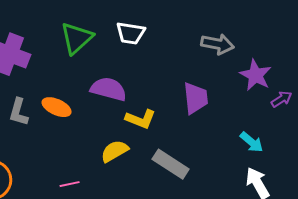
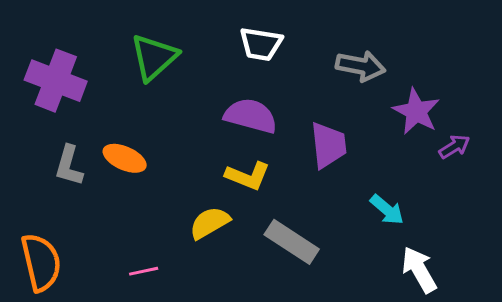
white trapezoid: (131, 33) -> (261, 44), moved
purple semicircle: (109, 89) -> (251, 116), moved
cyan arrow: (252, 142) -> (387, 210), moved

